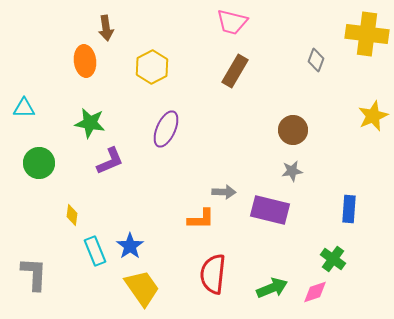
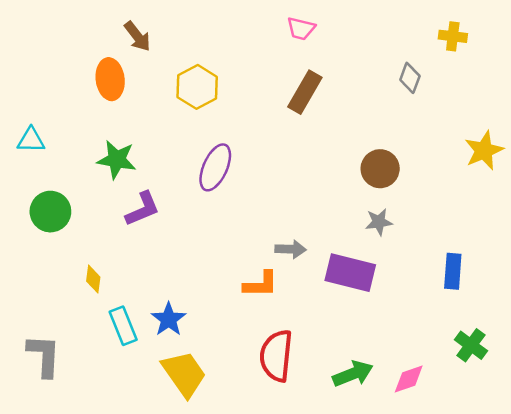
pink trapezoid: (232, 22) -> (301, 29), size x0.7
brown arrow: (106, 28) -> (137, 36), turned -30
yellow cross: (367, 34) -> (453, 36), moved, size x0.5
green cross: (333, 259) -> (471, 345), moved

